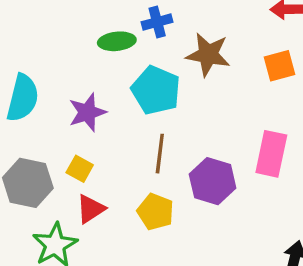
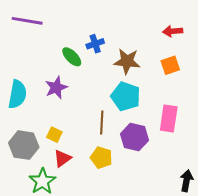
green ellipse: (117, 41) -> (72, 57), turned 55
cyan pentagon: (156, 90) -> (126, 96), moved
purple star: (87, 112) -> (56, 88), moved

